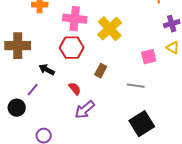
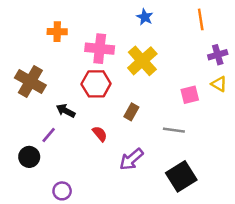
brown cross: (18, 46) -> (30, 81), turned 30
purple arrow: (85, 110) -> (131, 159), moved

